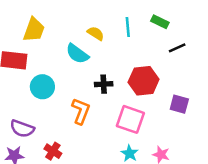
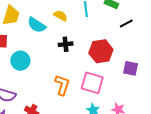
cyan semicircle: (77, 54) -> (37, 25), moved
black cross: (104, 84) -> (66, 44), moved
orange L-shape: (81, 111) -> (62, 85), moved

